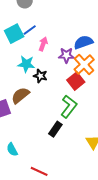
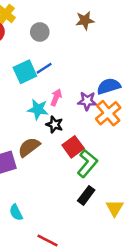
pink arrow: (43, 44) -> (56, 97), moved
red square: (76, 81) -> (73, 147), moved
black rectangle: (55, 129) -> (86, 195), moved

